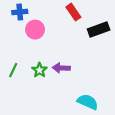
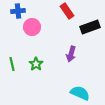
purple arrow: (61, 68) -> (71, 54), moved, turned -77
green line: (13, 70) -> (12, 64), turned -40

